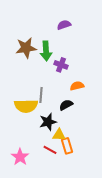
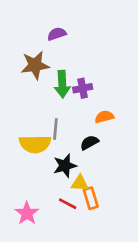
purple semicircle: (64, 25) -> (57, 34), moved
green arrow: (46, 51) -> (62, 84), moved
purple cross: (61, 65) -> (83, 88), turned -32

